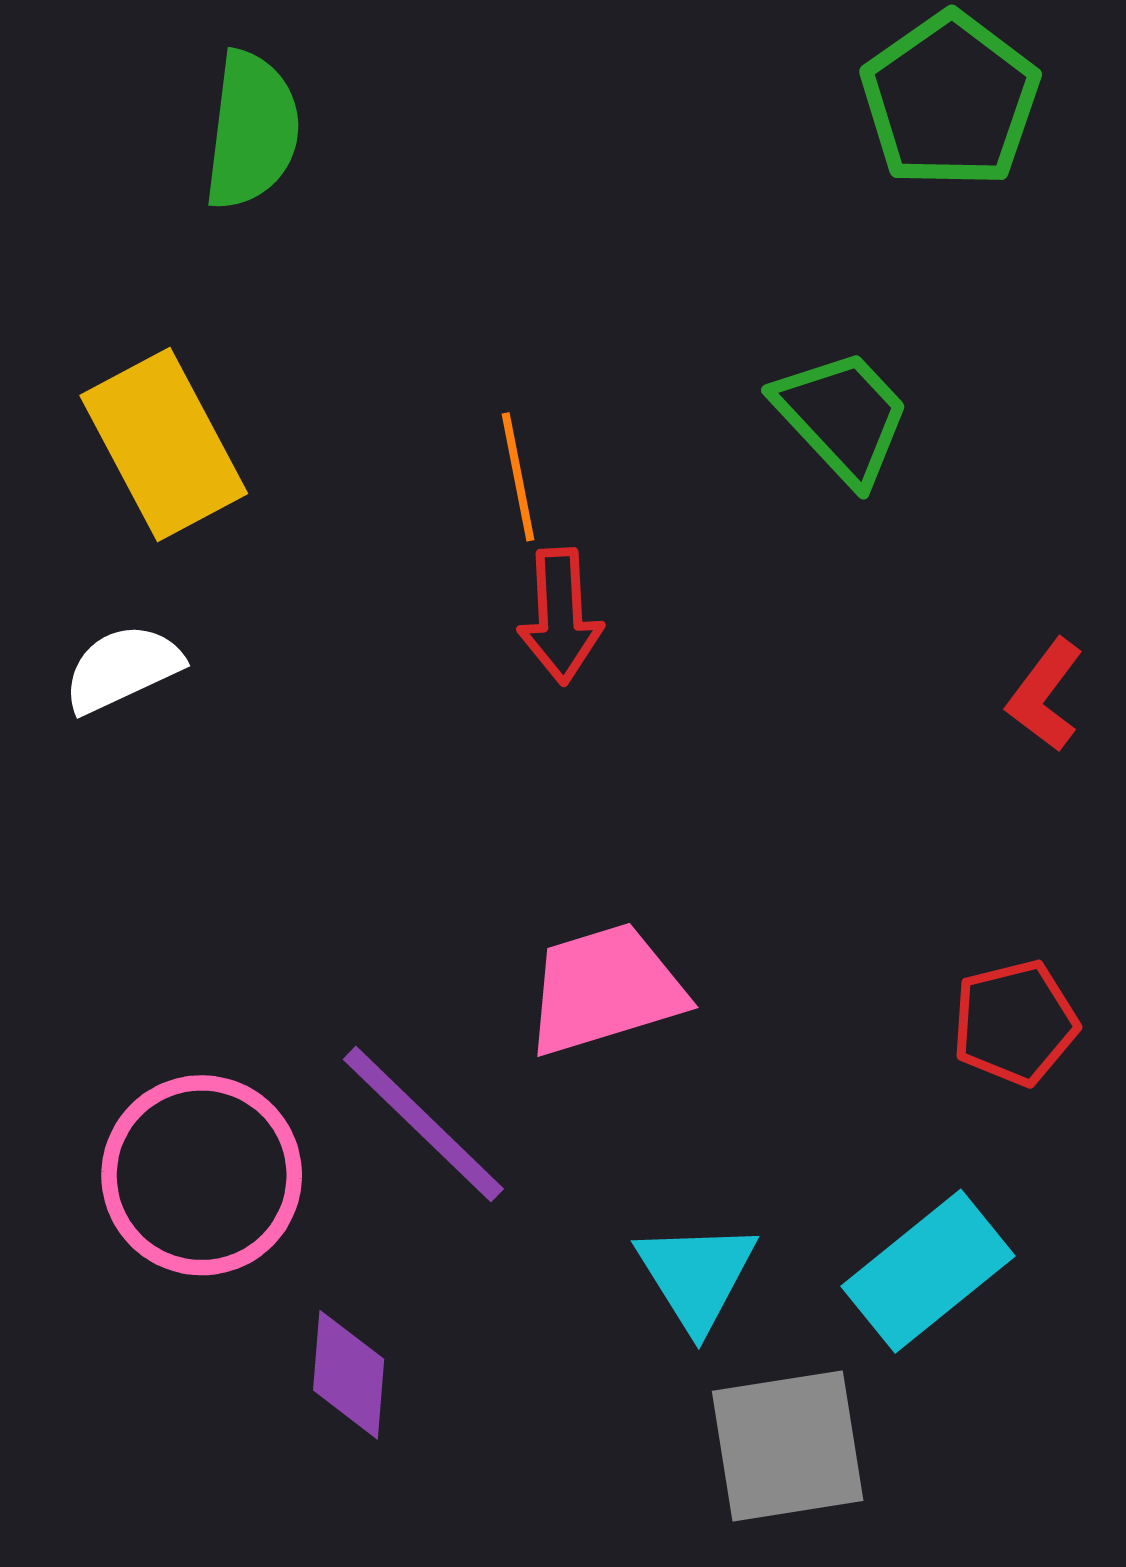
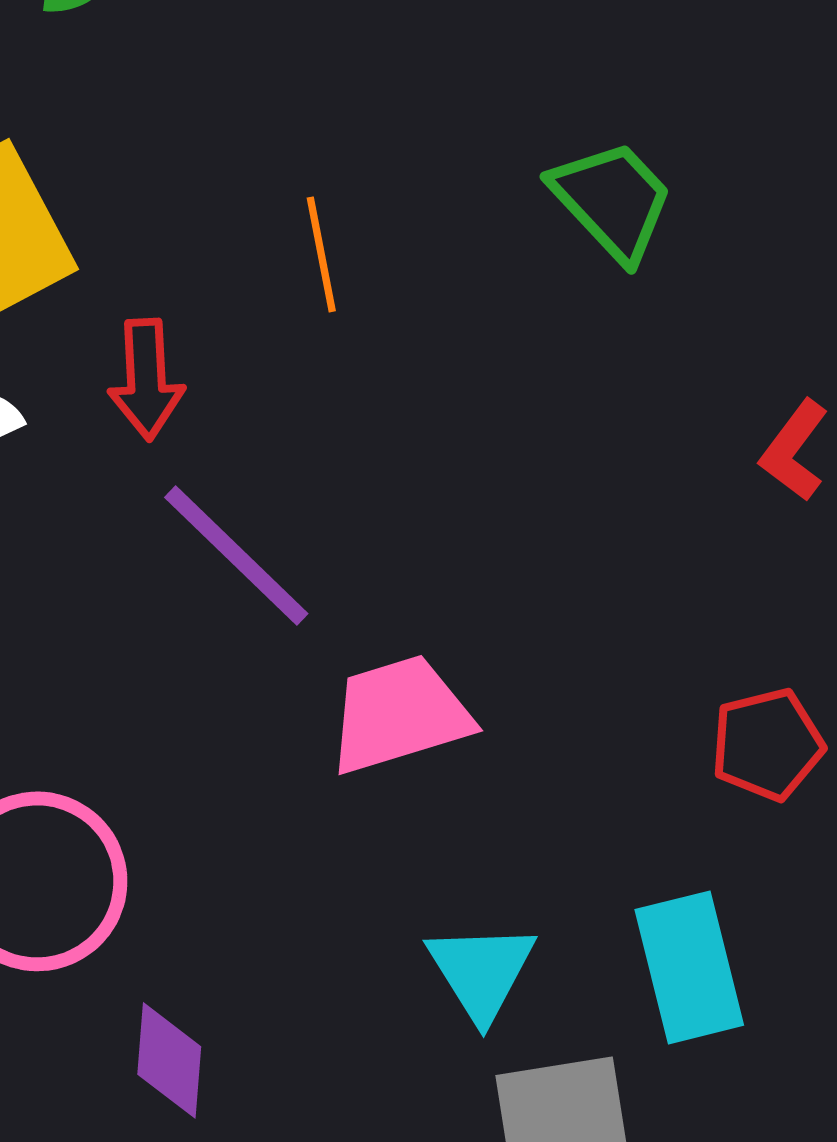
red arrow: (560, 616) -> (146, 379), moved
purple line: (423, 1124) -> (236, 555), moved
cyan rectangle: (928, 1271) -> (689, 967), turned -65

